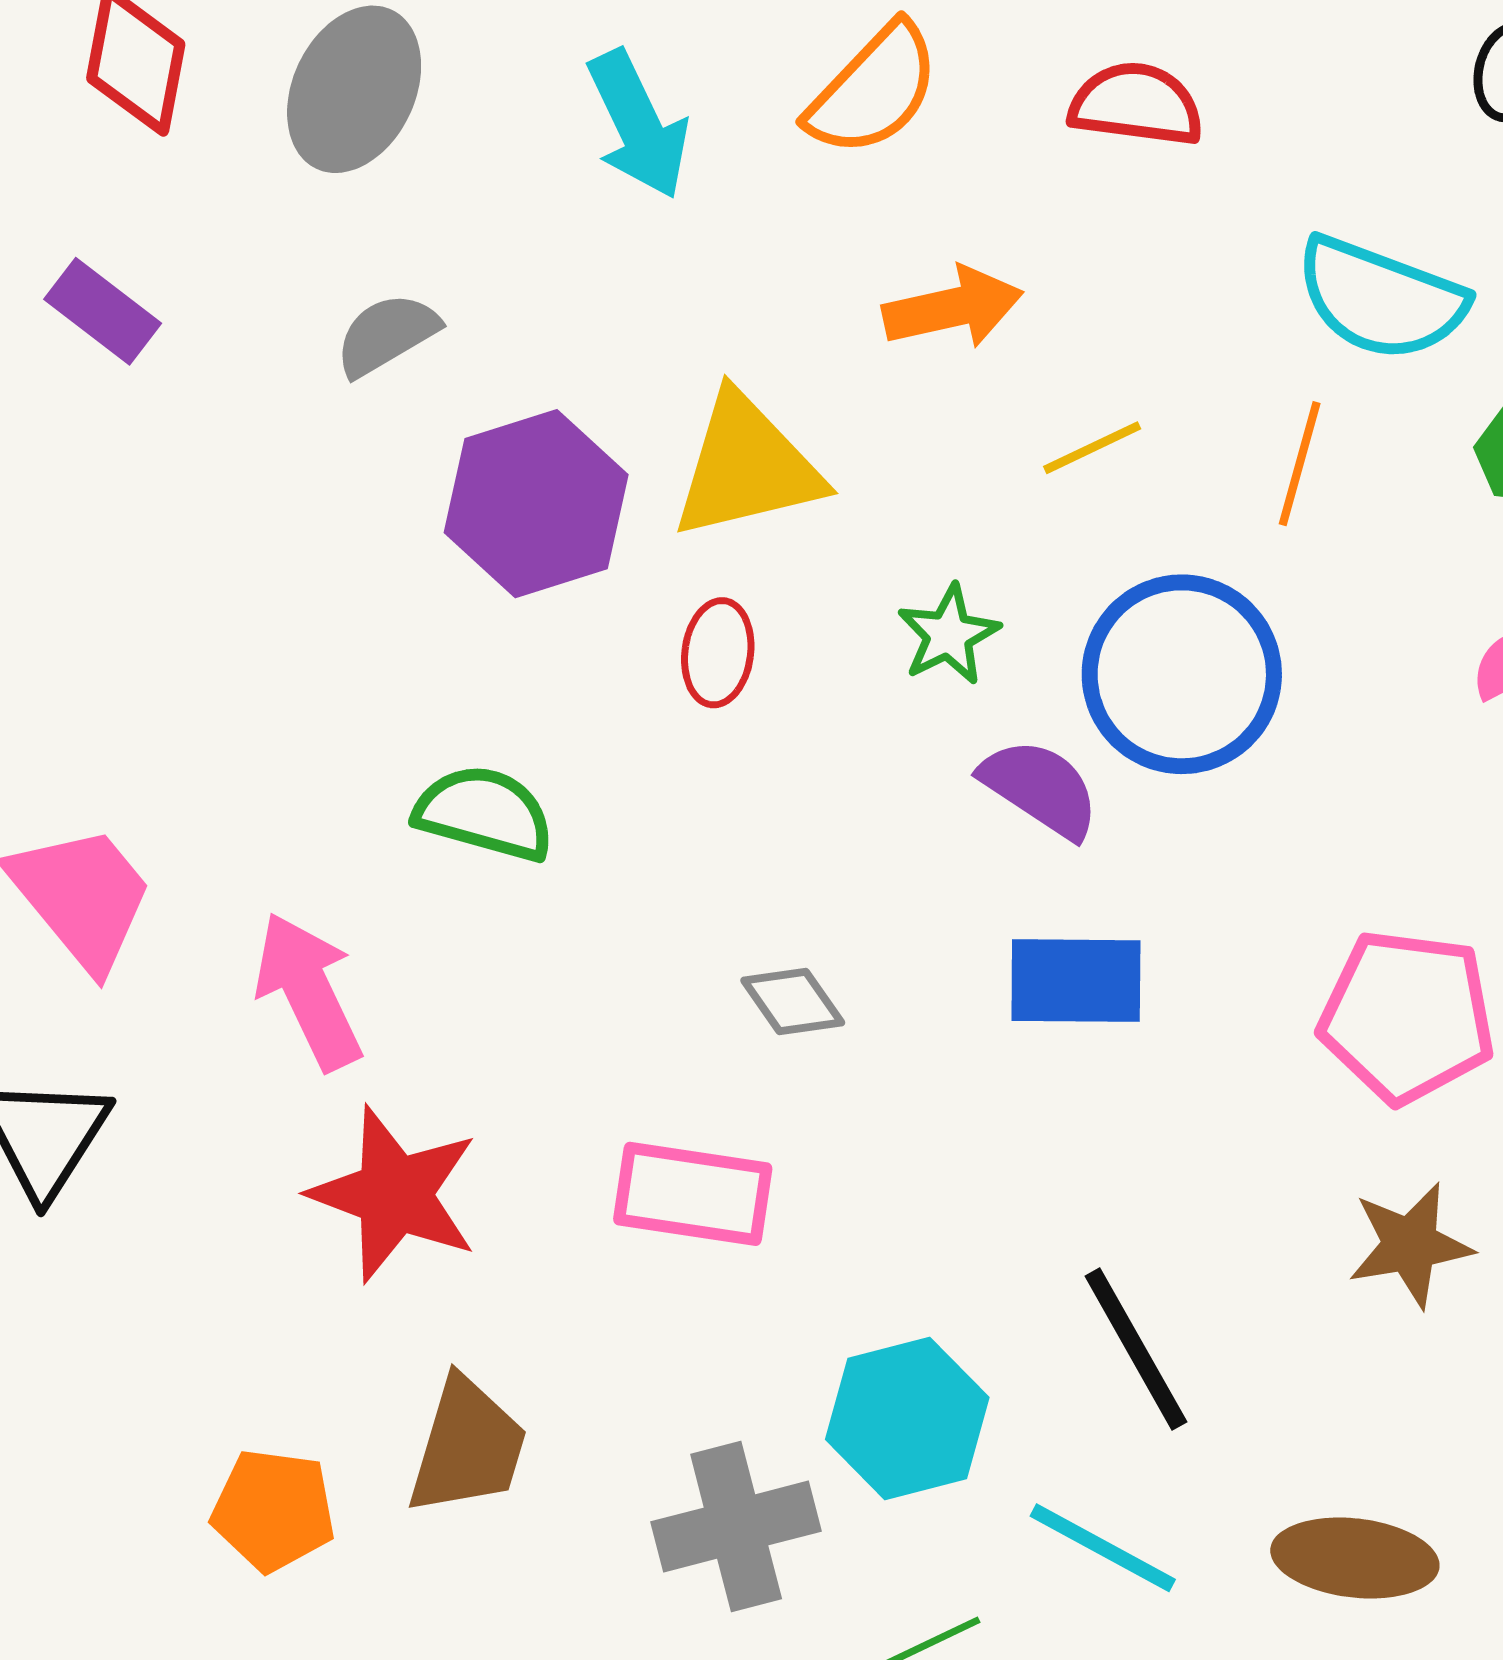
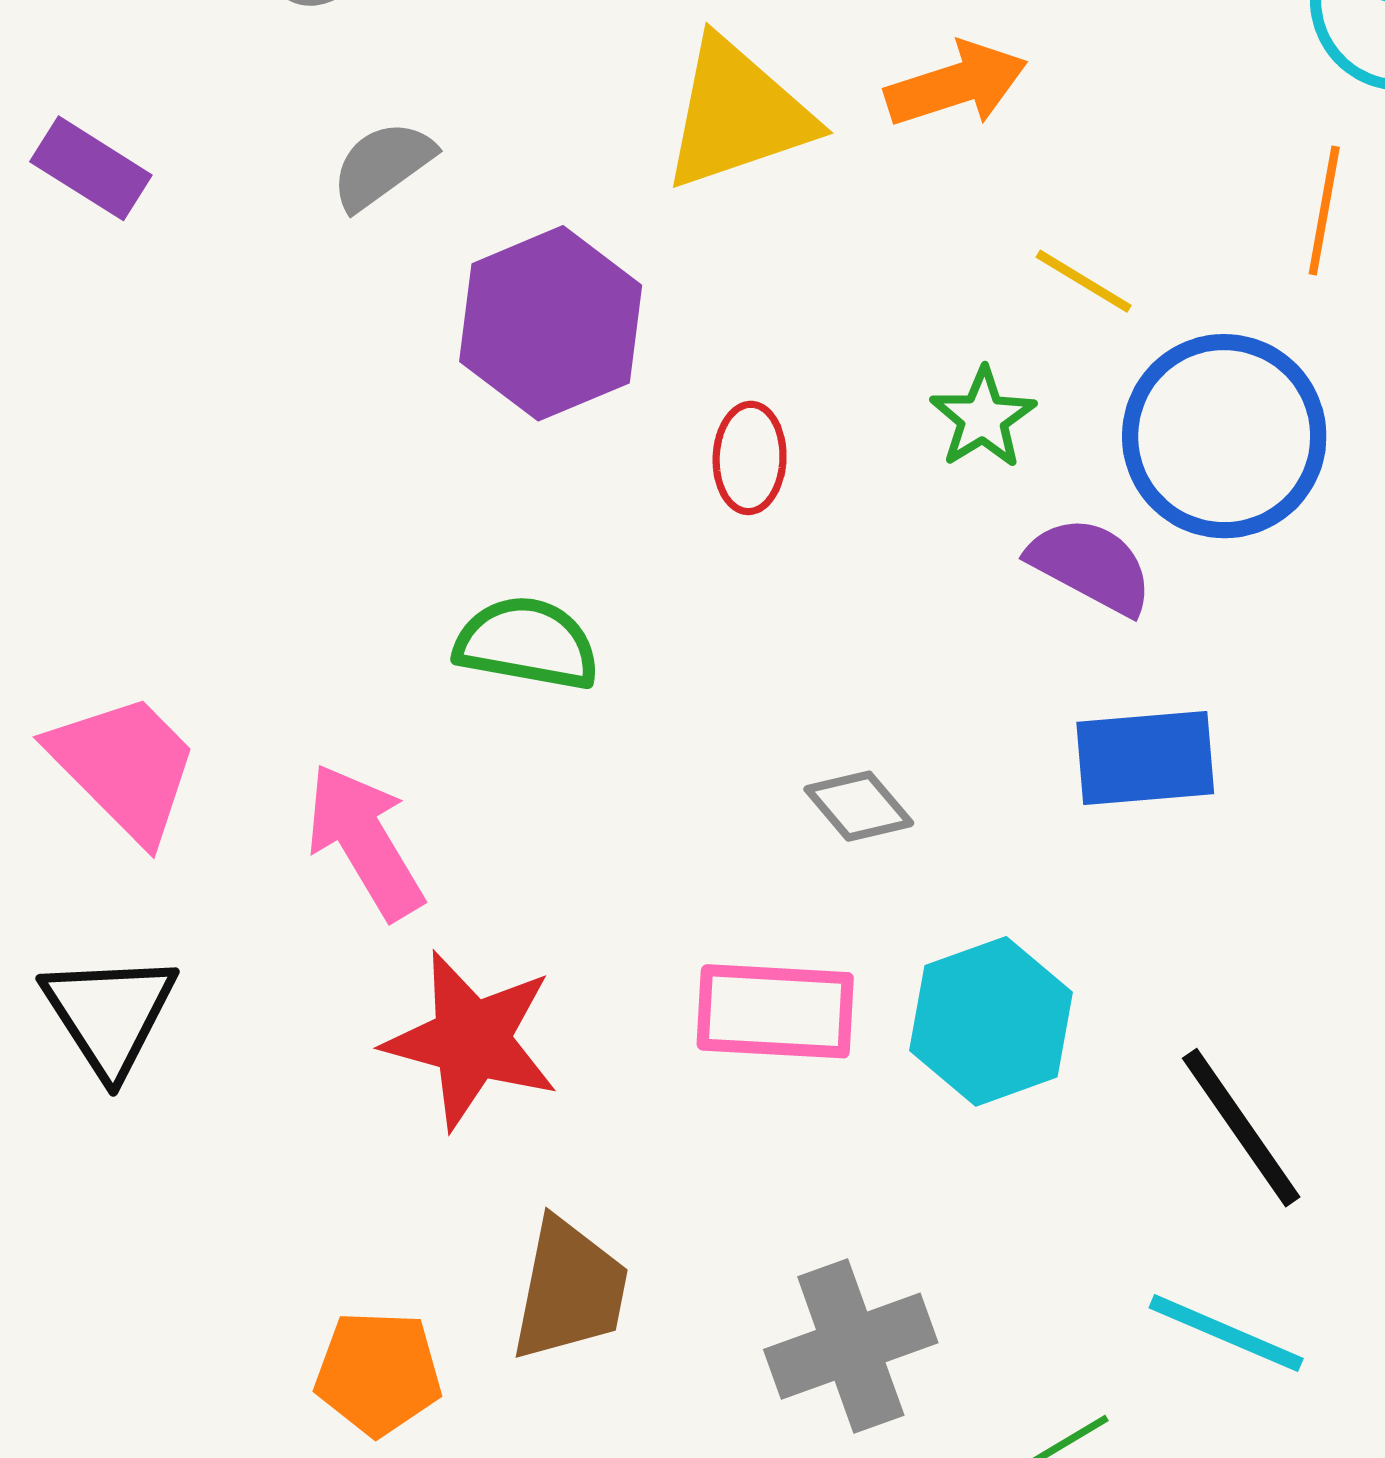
yellow line: (1092, 448) -> (1084, 281), moved, turned 62
yellow triangle: (747, 467) -> (737, 114), moved
cyan hexagon: (907, 1418) -> (991, 1021), moved

